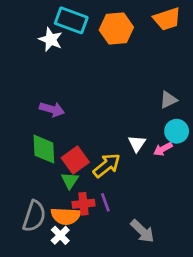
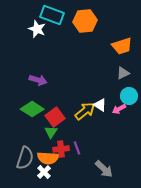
orange trapezoid: (167, 19) -> (122, 46), moved
white triangle: (137, 144) -> (100, 105), turned -32
green diamond: (44, 149) -> (32, 109), turned -55
yellow arrow: (107, 165) -> (85, 111), moved

